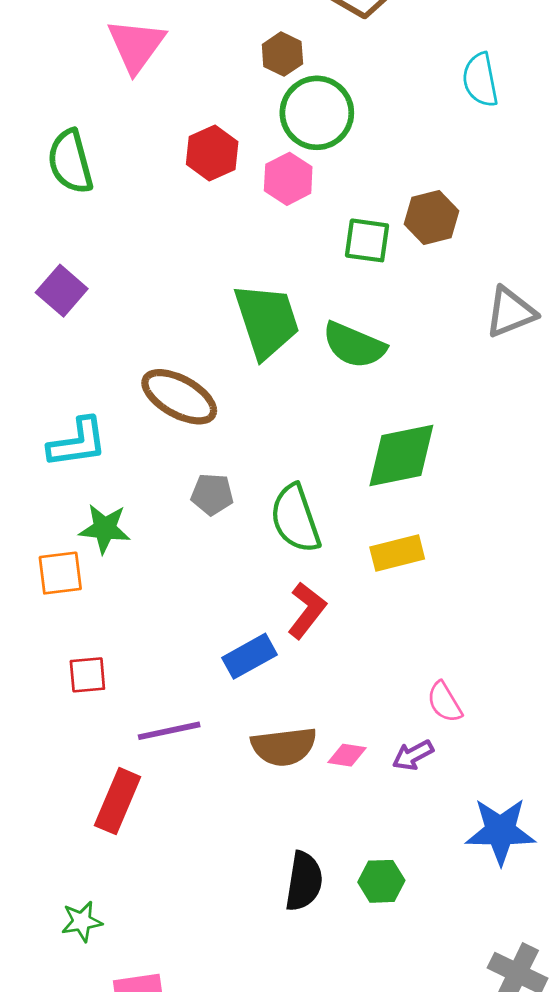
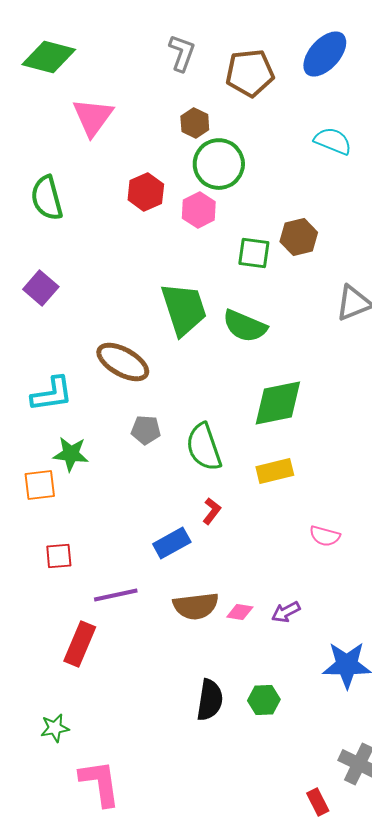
cyan semicircle: (480, 80) -> (333, 141), turned 123
red L-shape: (307, 610) -> (212, 511), size x0.7
pink semicircle: (444, 702) -> (325, 536), moved, turned -44

